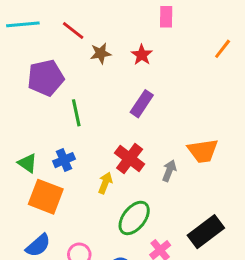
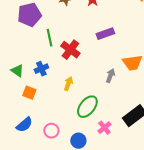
purple rectangle: (142, 104) -> (105, 34), moved, turned 36
red cross: (130, 159) -> (70, 50), moved
orange square: (46, 197) -> (29, 93), size x0.6

